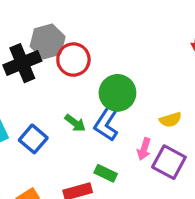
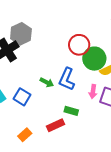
red circle: (73, 60) -> (79, 45), moved
green circle: (117, 93) -> (94, 59), moved

